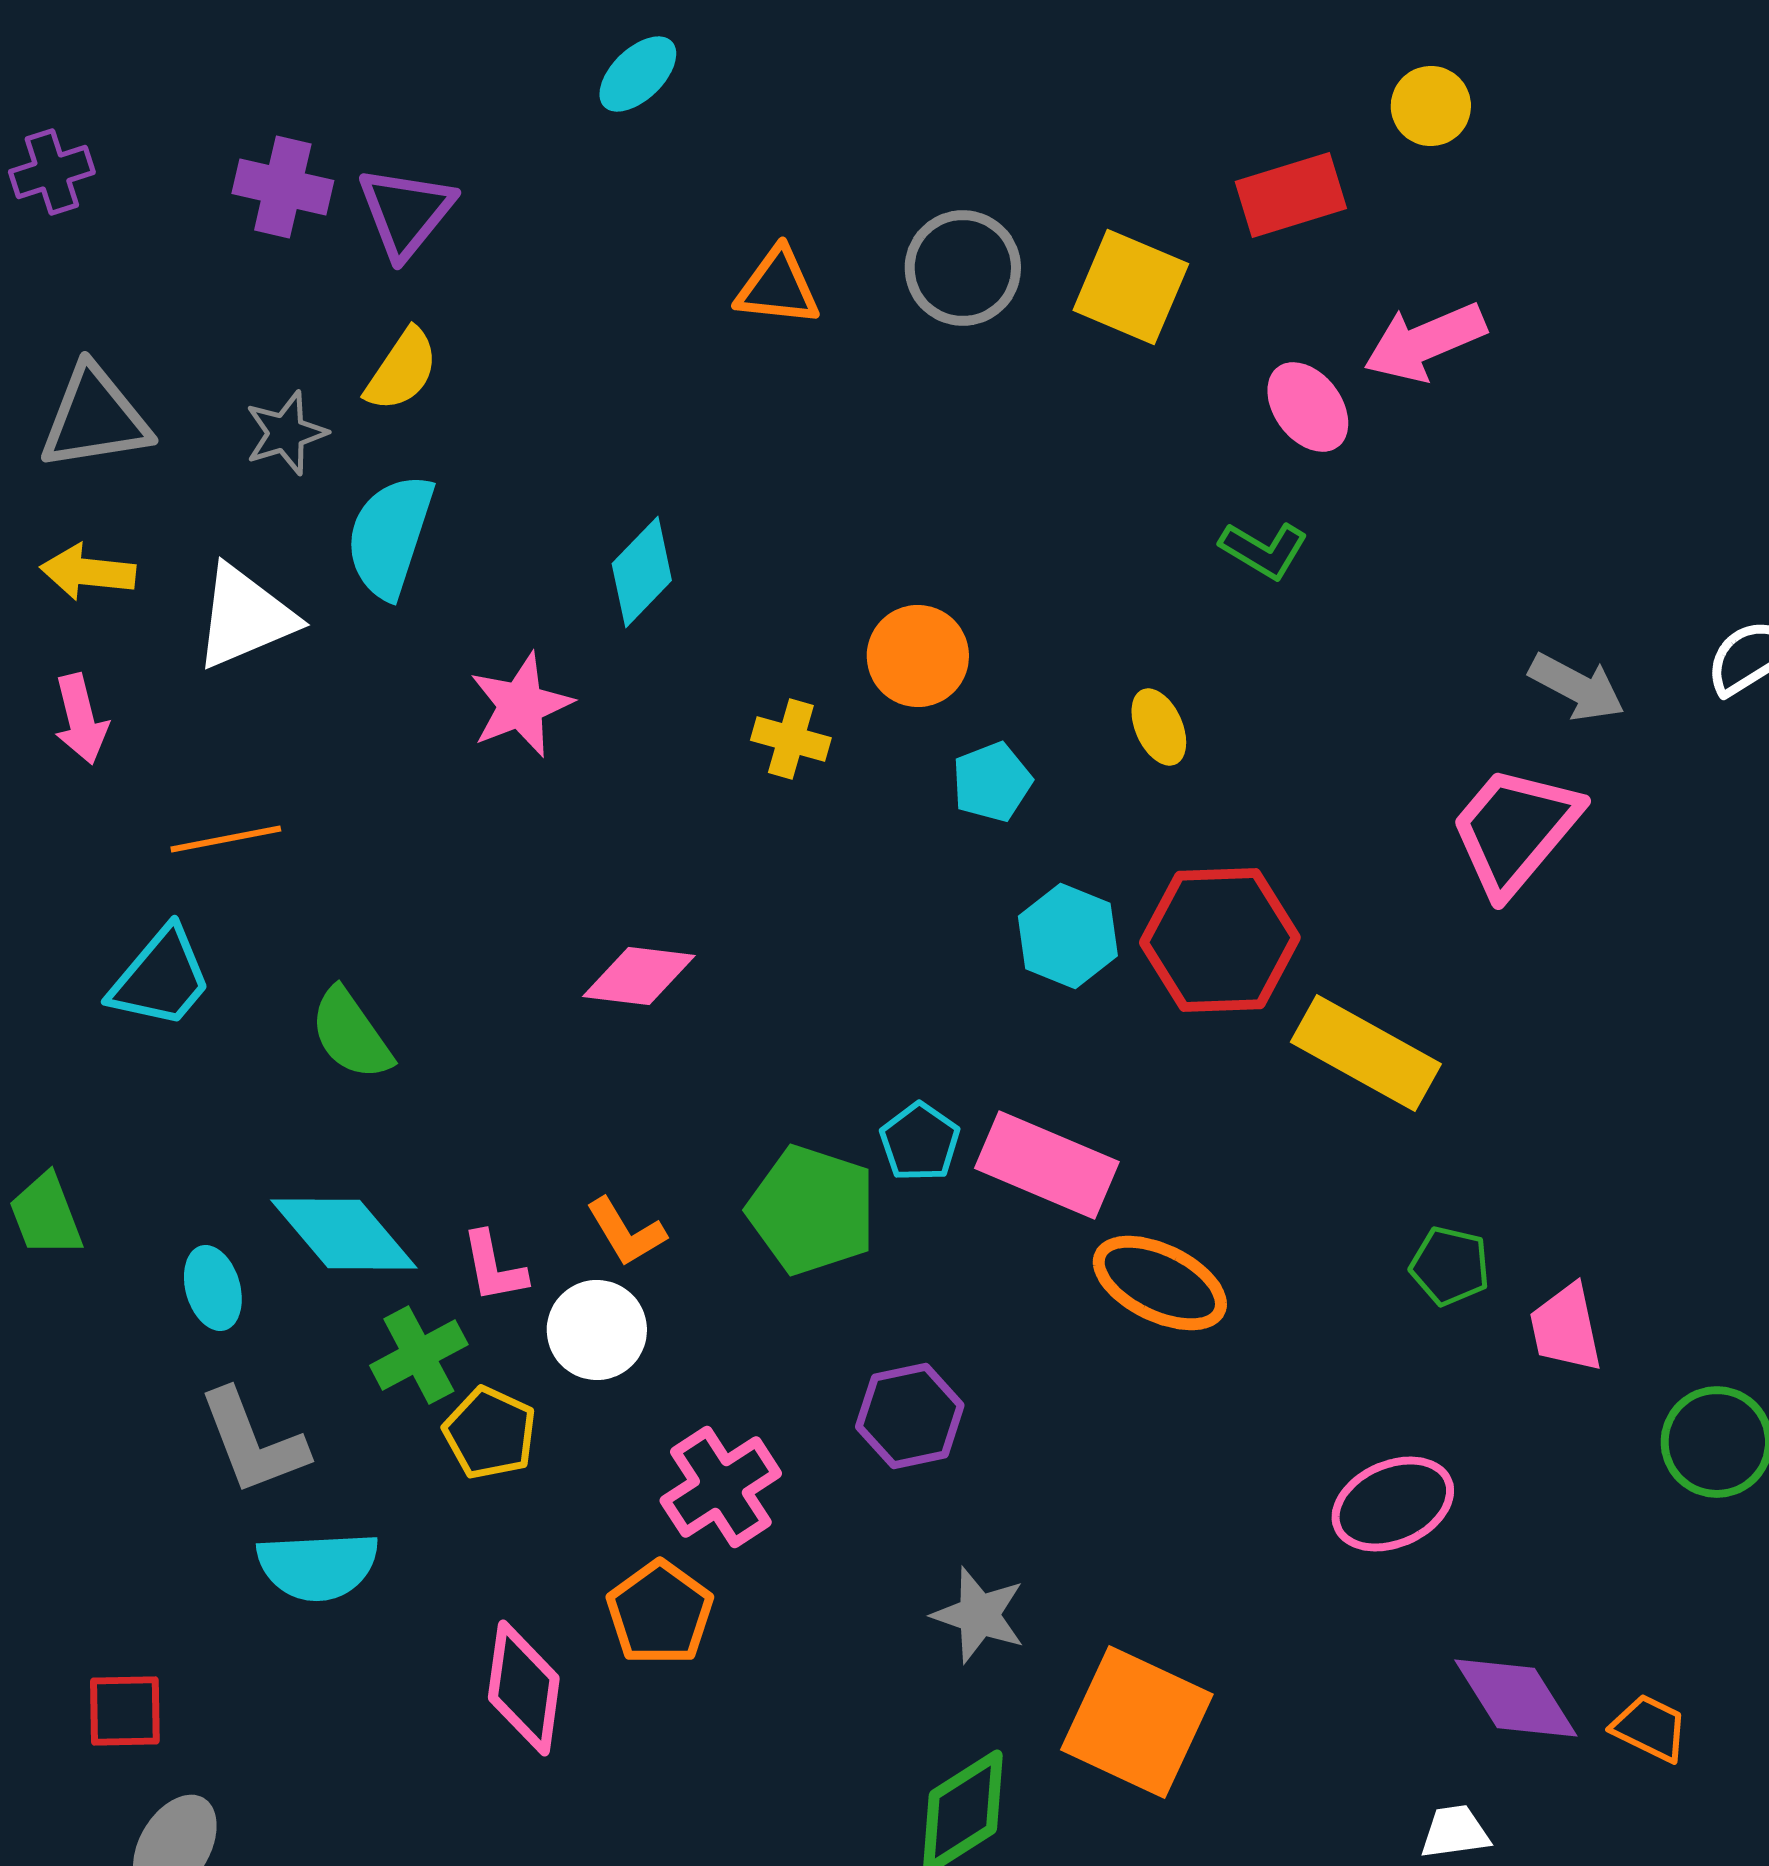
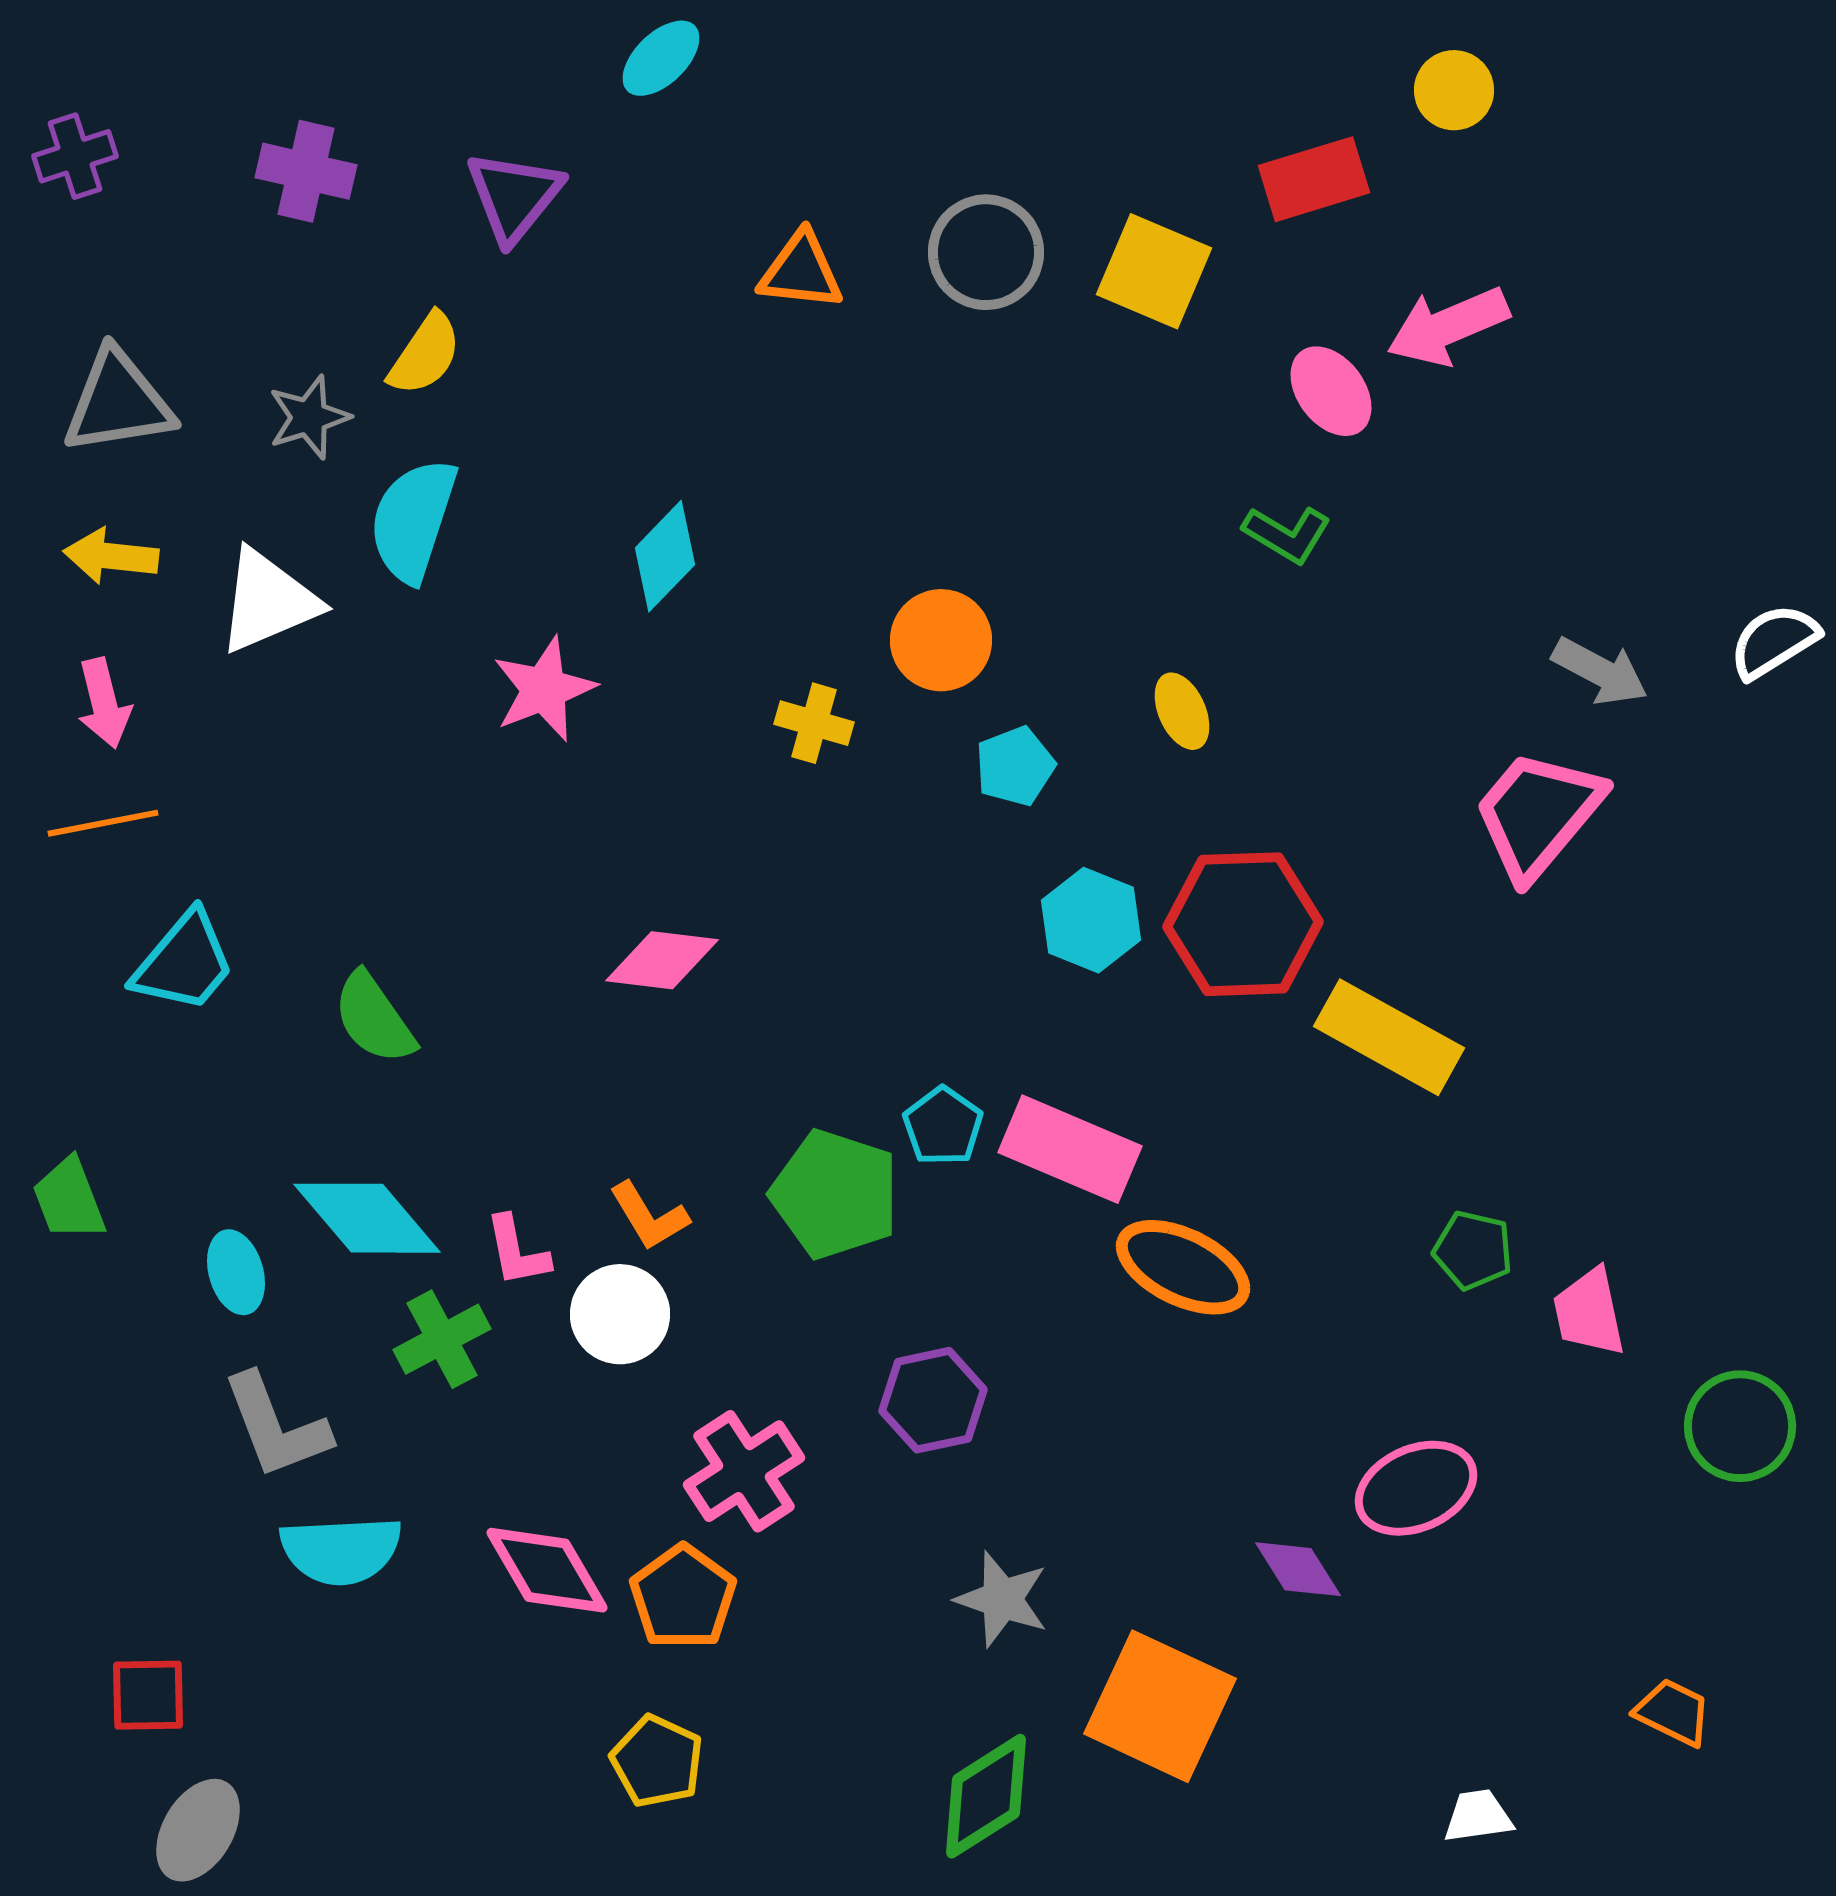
purple triangle: (406, 212) -> (514, 196), moved
orange line: (226, 839) -> (103, 823), moved
yellow pentagon: (490, 1433) -> (657, 1761), moved
pink diamond: (524, 1688) -> (547, 1570), moved, turned -38
purple diamond: (1516, 1698) -> (1298, 1569), moved, size x0.7

